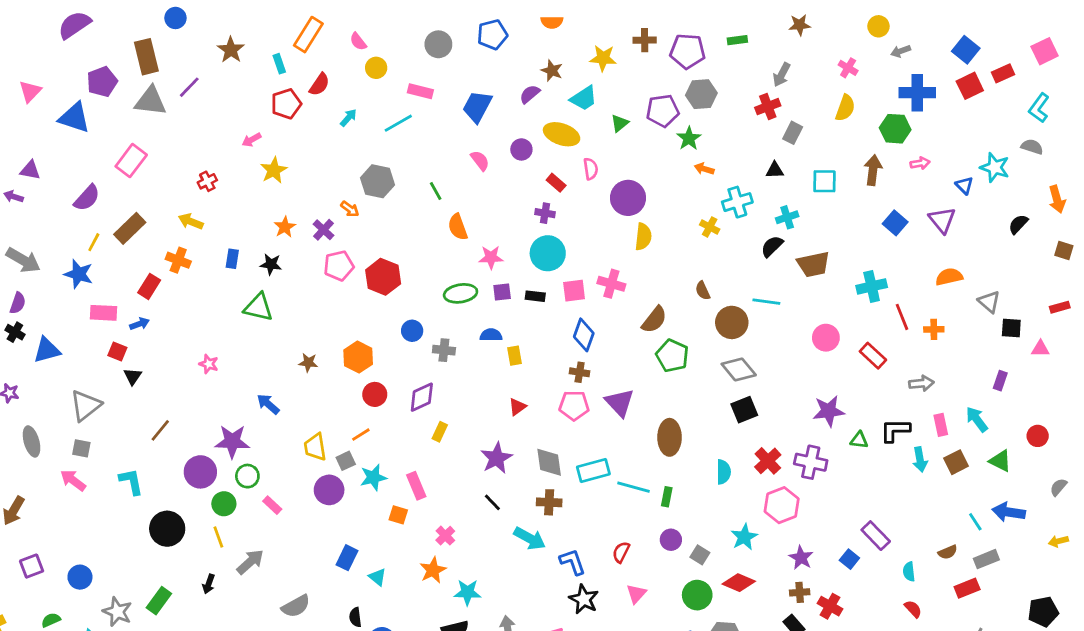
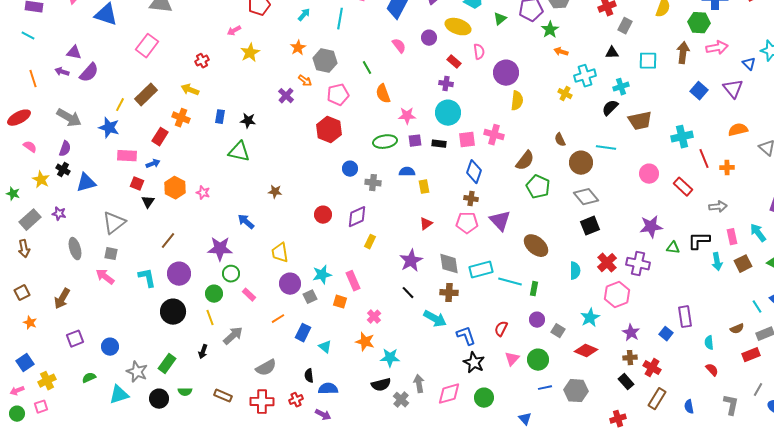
cyan line: (398, 123) -> (340, 19), turned -50
pink arrow: (920, 163) -> (717, 48), size x1.5
purple semicircle: (87, 198) -> (89, 73), moved
orange star: (285, 227) -> (298, 48), moved
pink pentagon: (339, 266) -> (338, 95), moved
orange hexagon: (358, 357) -> (175, 188), moved
orange line: (361, 435) -> (278, 319), moved
brown ellipse: (670, 437) -> (536, 246), turned -50
gray square: (346, 461) -> (310, 297), moved
purple circle: (200, 472) -> (179, 274), moved
purple rectangle: (876, 536) -> (685, 317), turned 35
orange star: (433, 570) -> (365, 342), turned -30
green circle: (697, 595) -> (538, 360), moved

